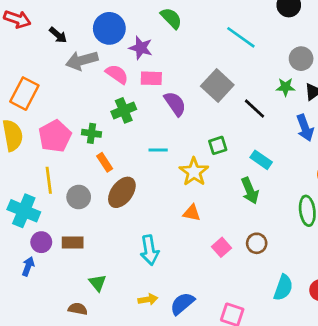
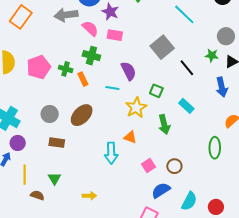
orange rectangle: (24, 94) -> (21, 17), moved
purple semicircle: (175, 104) -> (129, 71), moved
green cross: (124, 110) -> (91, 56), turned 30
green square: (218, 145) -> (156, 91), turned 32
orange rectangle: (105, 162) -> (83, 79), moved
yellow line: (49, 180) -> (25, 175), moved
green arrow: (250, 191) -> (164, 124), moved
brown rectangle: (73, 242) -> (57, 143), moved
cyan arrow: (150, 250) -> (111, 153), moved
blue semicircle: (182, 304) -> (161, 190), moved

